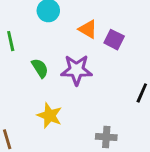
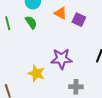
green semicircle: (40, 68) -> (31, 22), moved
purple star: (76, 70) -> (62, 59), moved

